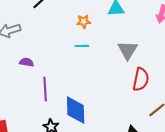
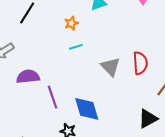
gray triangle: (128, 50) -> (110, 67), moved
purple semicircle: (27, 62) -> (28, 77), size x1.6

